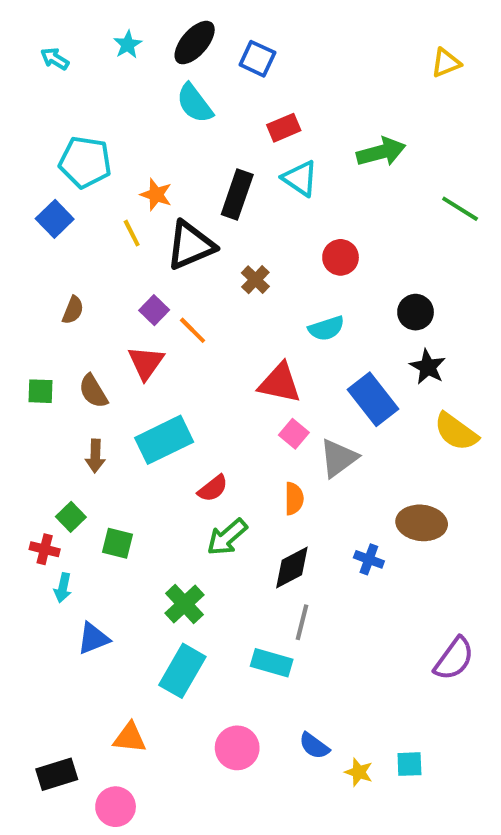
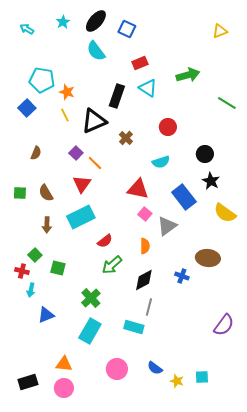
orange star: (156, 195) -> (67, 92), moved
red triangle: (146, 363) -> (82, 184), moved
pink circle: (116, 807) -> (64, 388), moved

